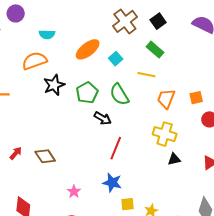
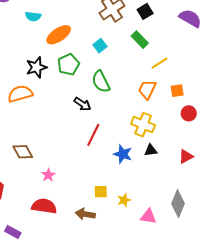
orange ellipse: (88, 49) -> (59, 35), moved
orange semicircle: (34, 61) -> (20, 94), moved
yellow line: (146, 75) -> (159, 63), moved, turned -48
green pentagon: (87, 93) -> (68, 64), moved
brown diamond: (45, 156) -> (23, 152), moved
blue star: (112, 183) -> (123, 154), moved

